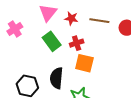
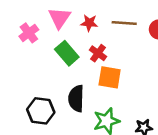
pink cross: (15, 29) -> (29, 33), moved
red cross: (77, 43) -> (98, 53), turned -32

